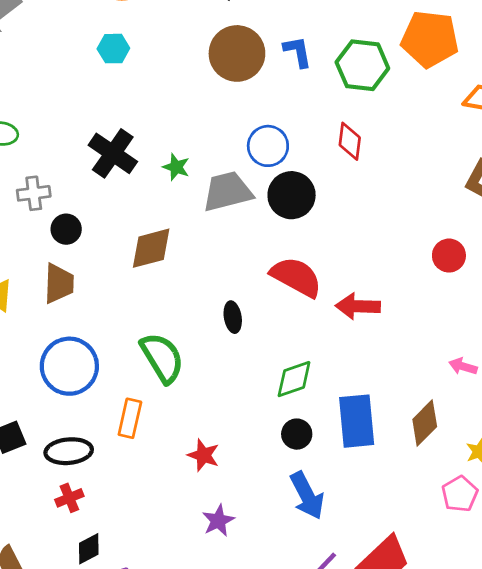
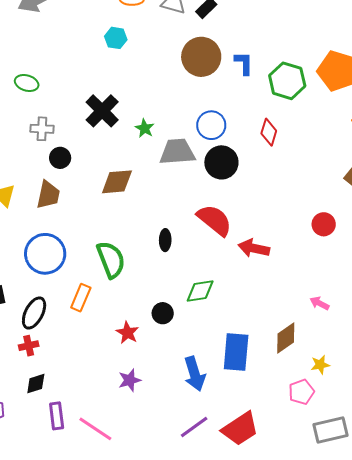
blue rectangle: (357, 421) -> (236, 352), moved
black circle: (297, 434) -> (163, 313), moved
black ellipse: (69, 451) -> (34, 313), turned -68

